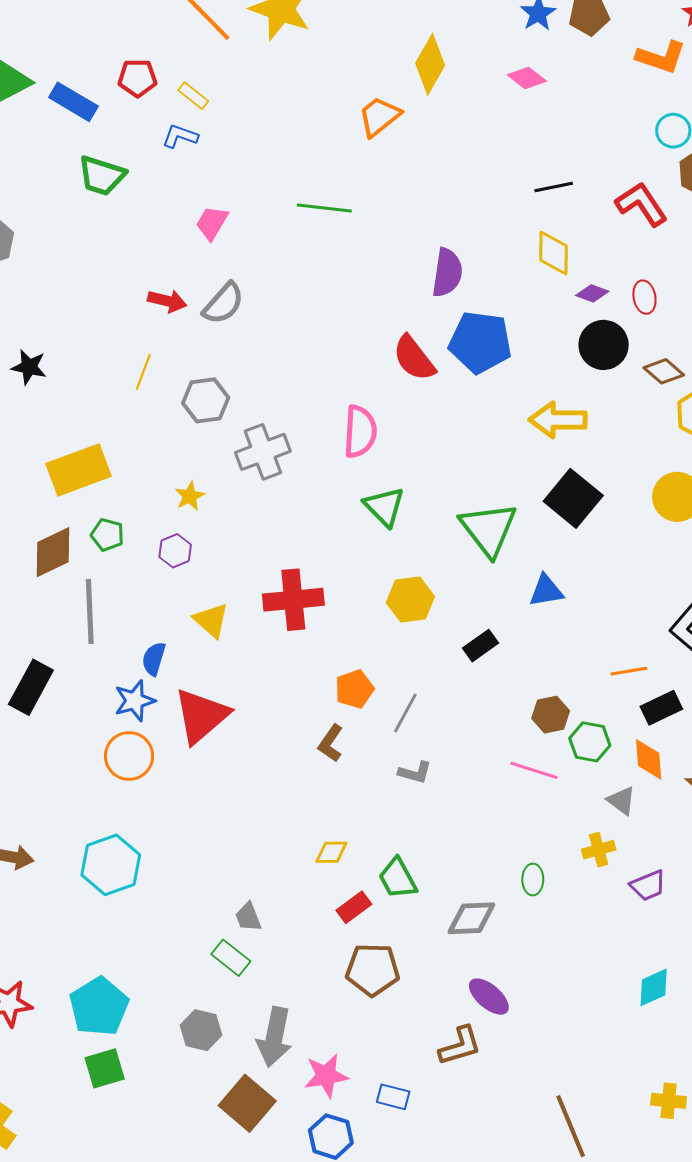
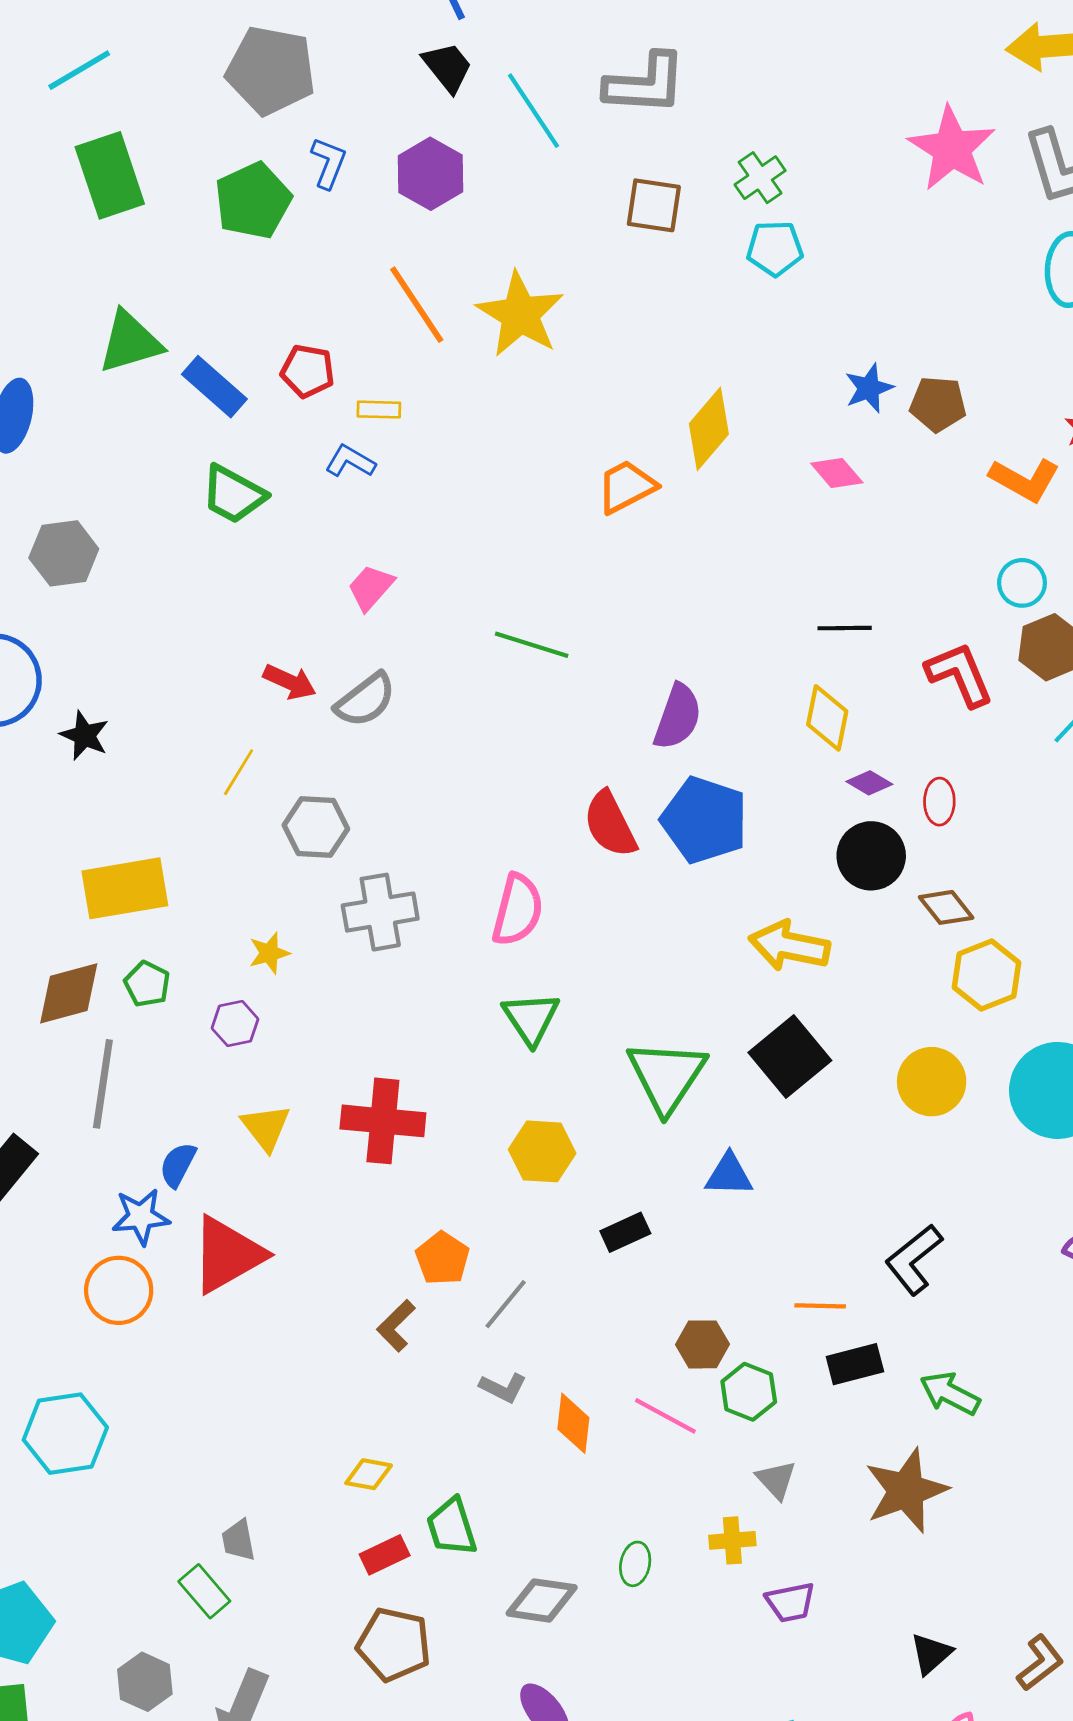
yellow rectangle: (193, 96) -> (379, 410), turned -48
green line: (324, 208) -> (532, 645), moved
orange pentagon: (354, 689) -> (442, 1258), turned -30
orange diamond: (649, 759) -> (573, 1423), moved

